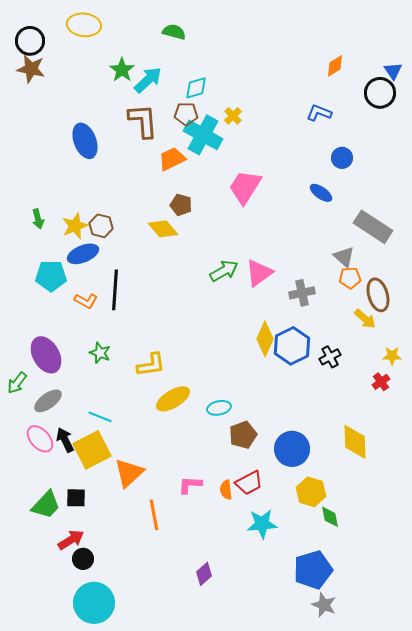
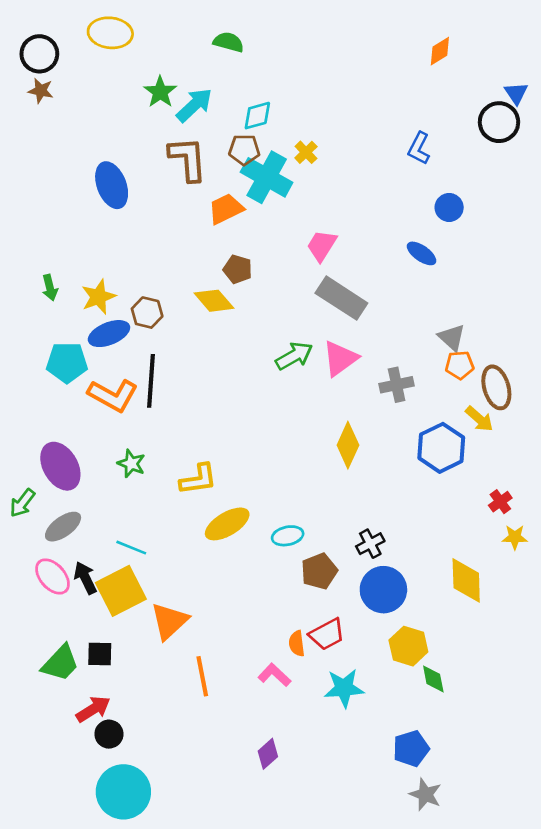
orange diamond: (335, 66) -> (440, 51), moved
brown star: (31, 69) -> (41, 91), size x0.7
blue L-shape: (319, 113) -> (419, 148), turned -85
pink trapezoid: (245, 187) -> (322, 246), size x0.7
brown hexagon: (101, 226) -> (147, 313), moved
gray rectangle: (373, 227) -> (341, 298), moved
orange L-shape: (86, 301) -> (113, 395), size x1.6
blue hexagon: (292, 346) -> (441, 448), moved
yellow star: (392, 356) -> (515, 537), moved
black cross: (330, 357) -> (370, 544), moved
pink L-shape: (190, 485) -> (274, 675), moved, turned 40
blue pentagon: (313, 570) -> (411, 749), size x0.7

